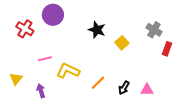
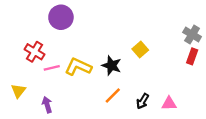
red cross: (25, 29) -> (35, 52), moved
black star: (97, 30) -> (112, 66), moved
gray cross: (154, 30) -> (192, 35), moved
yellow L-shape: (68, 71) -> (78, 67), moved

